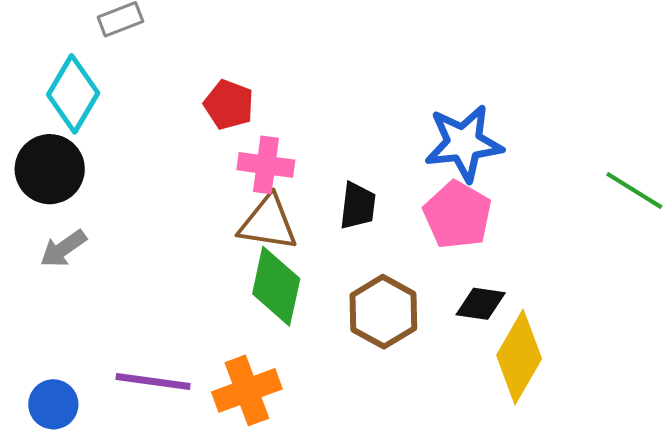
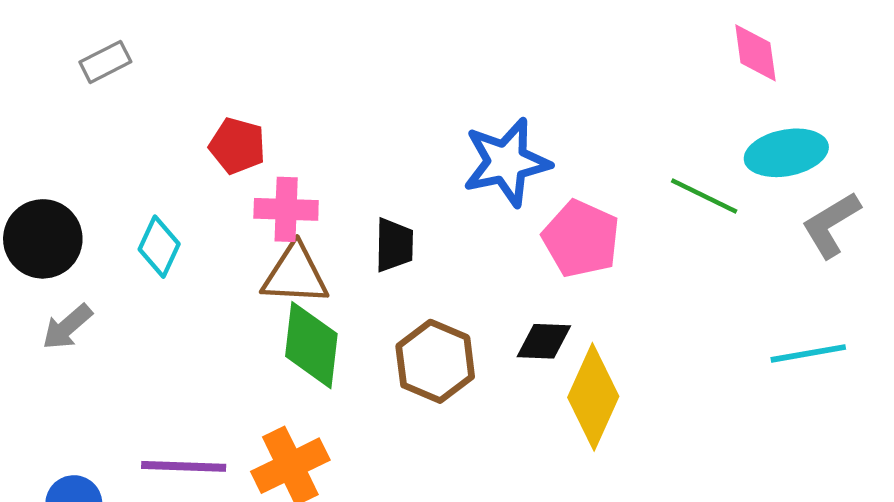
cyan diamond: (73, 94) -> (159, 247), moved, size x0.7
pink pentagon: (457, 215) -> (581, 239), moved

